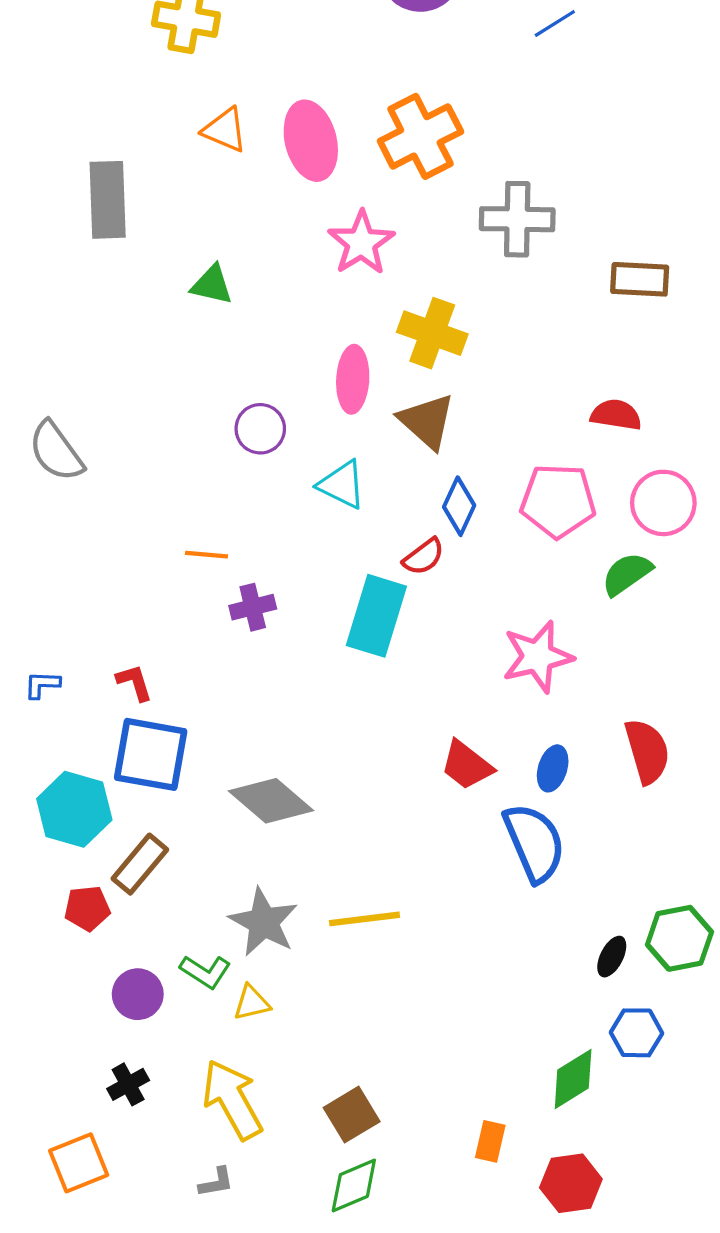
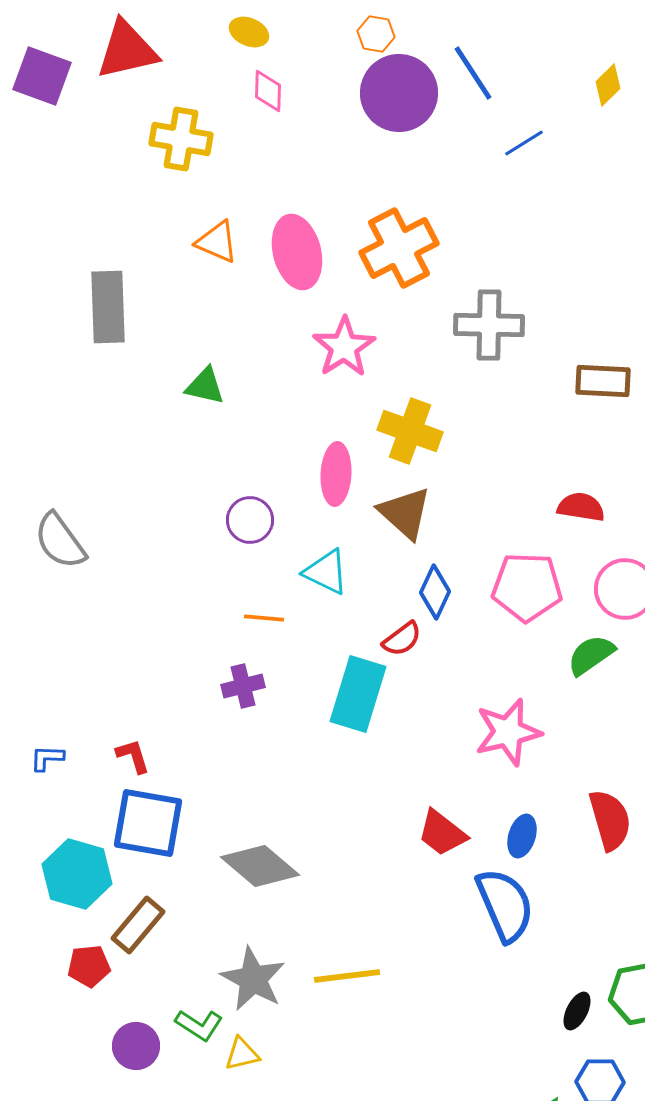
orange line: (207, 555) -> (264, 618), moved

